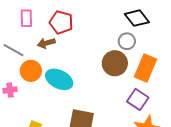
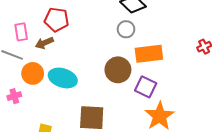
pink rectangle: (26, 18) -> (21, 32), moved
brown circle: (115, 63) -> (118, 70), moved
orange rectangle: (146, 68) -> (149, 54), turned 68

